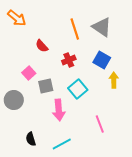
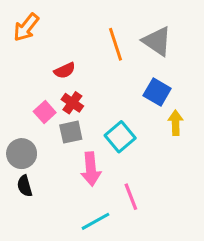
orange arrow: (17, 18) -> (26, 27), turned 90
red semicircle: (42, 46) -> (65, 70), turned -72
red cross: (69, 60) -> (72, 103), moved, turned -32
pink line: (100, 124) -> (131, 197), moved
black semicircle: (31, 139) -> (25, 186), moved

